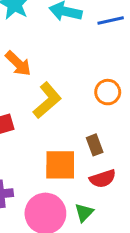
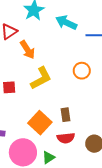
orange circle: (108, 92) -> (82, 71), moved
orange square: (60, 165) -> (40, 123), turned 30

